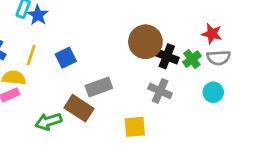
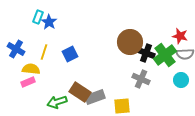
green cross: (192, 59) -> (165, 55), size x1.6
gray rectangle: (99, 87) -> (95, 97), moved

